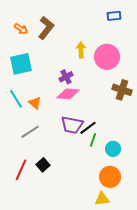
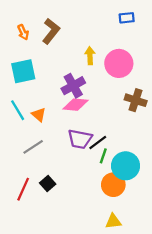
orange arrow: (21, 29) -> (23, 32), turned 32
purple cross: (66, 77) -> (73, 86), size x1.5
cyan circle: (113, 149) -> (126, 166), size x1.6
orange circle: (110, 177) -> (113, 185), moved

